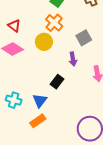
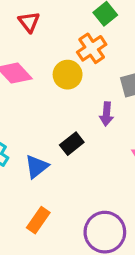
red triangle: (14, 26) -> (29, 22), moved
orange rectangle: (38, 121) -> (38, 220), moved, turned -35

